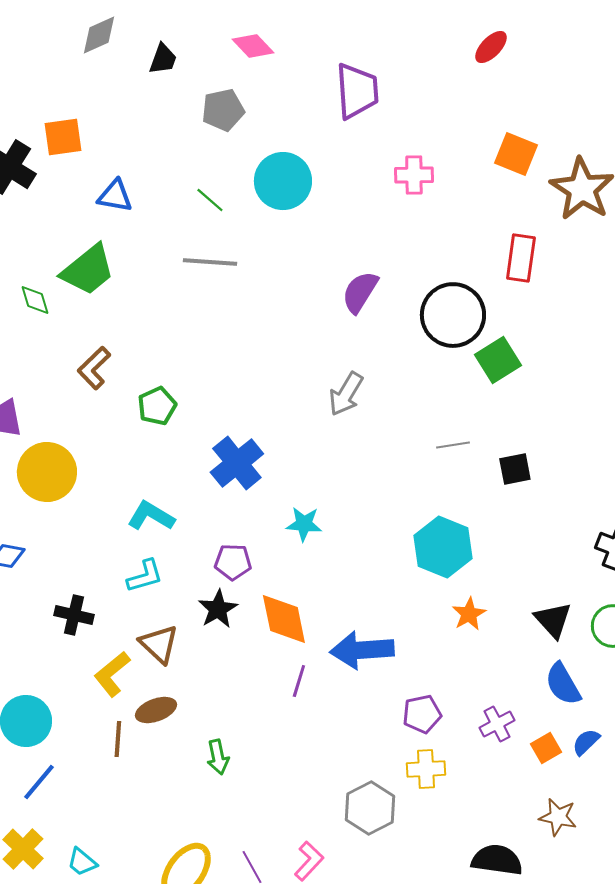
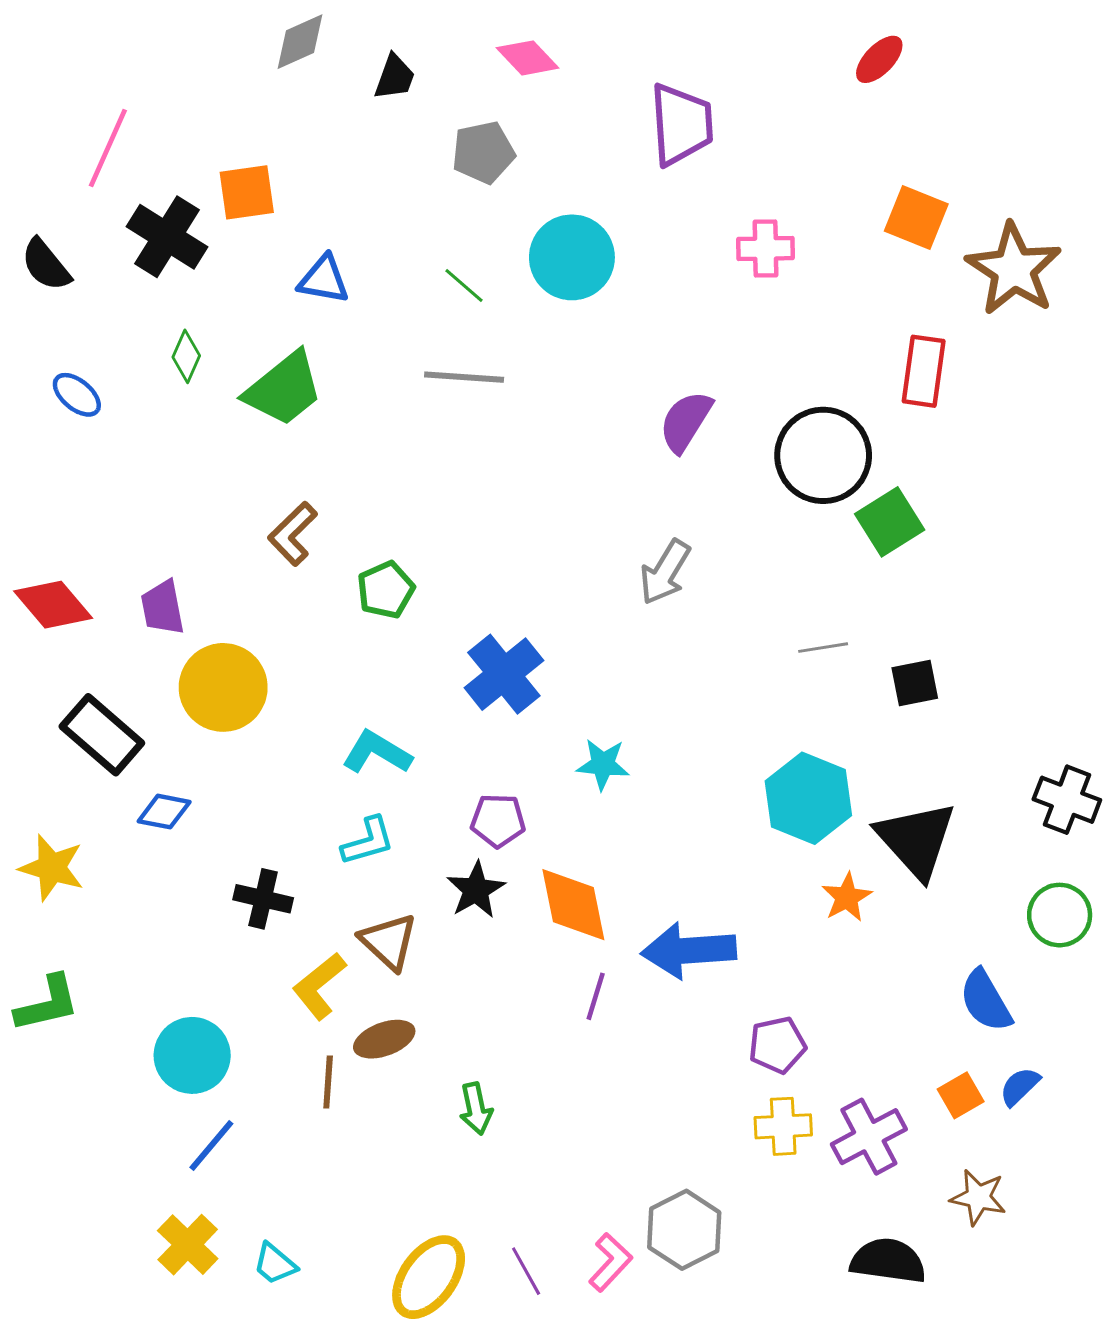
green diamond: (35, 300) -> (186, 356), moved, turned 40
black triangle: (553, 620) -> (916, 840), moved, size x1.5
purple cross: (497, 724) -> (869, 1137), moved, size x1.4
gray hexagon: (370, 808) -> (684, 1230), moved

